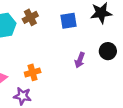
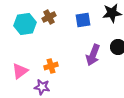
purple arrow: (80, 60) -> (93, 55), size x1.5

